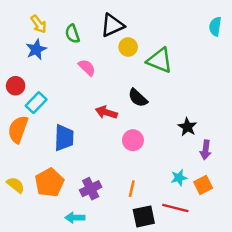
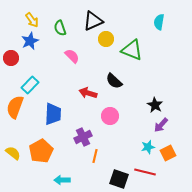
cyan semicircle: (215, 26) -> (159, 22), moved
red circle: (16, 86) -> (11, 58), moved
purple arrow: (206, 150) -> (161, 125), moved, turned 35
purple cross: (91, 189) -> (83, 137), moved
orange line: (132, 189) -> (95, 156), moved
black square: (144, 216) -> (119, 179), turned 30

